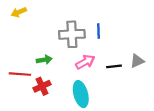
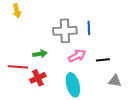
yellow arrow: (19, 12) -> (17, 11), turned -80
gray triangle: (137, 61) -> (115, 81), moved, turned 32

